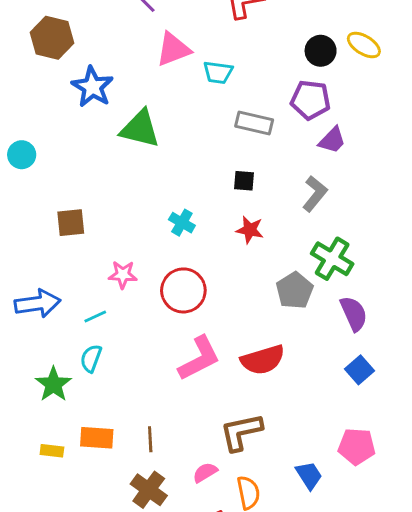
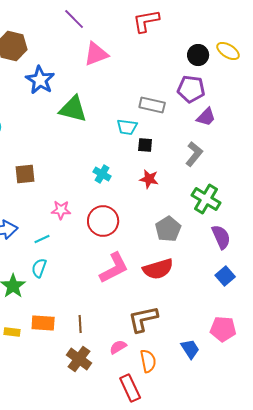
cyan trapezoid: (218, 72) -> (127, 127), moved
gray pentagon: (295, 290) -> (168, 229), moved

